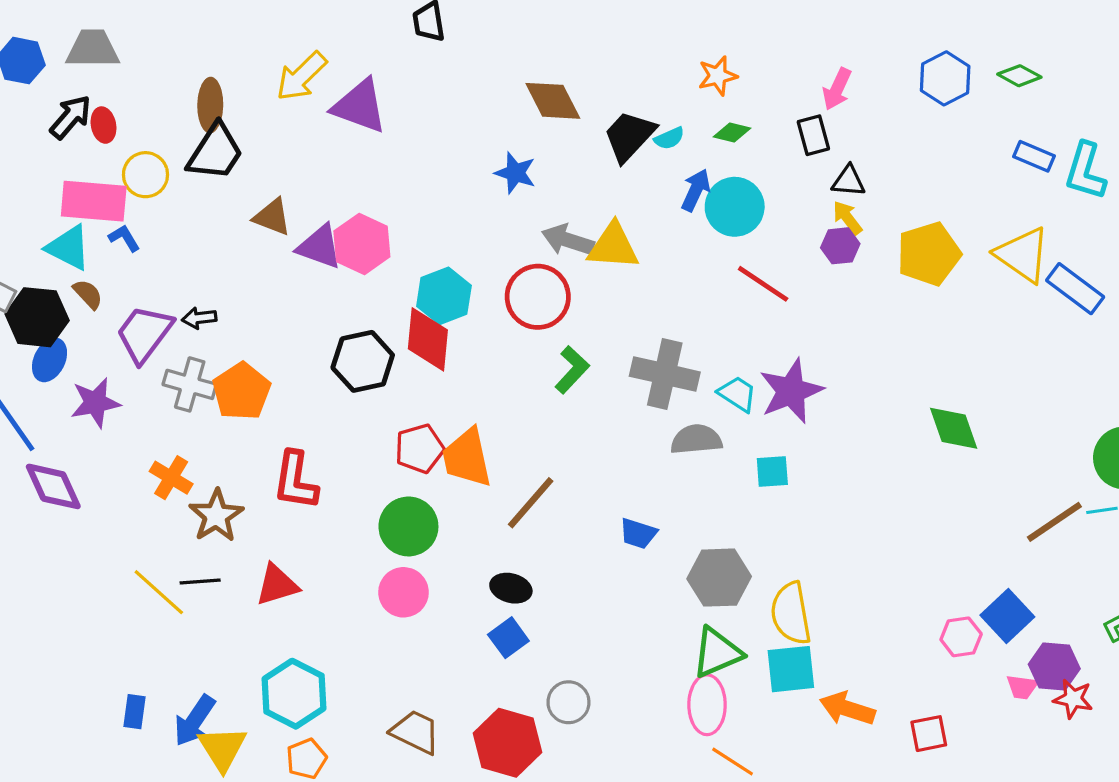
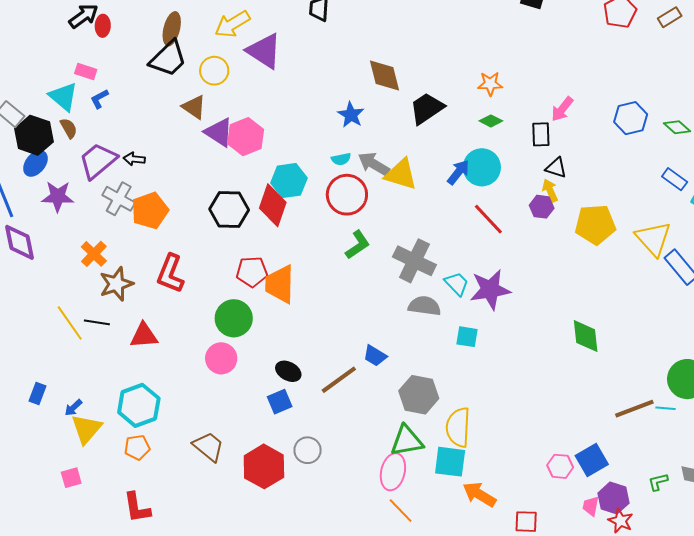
cyan semicircle: (669, 138) -> (341, 159), moved
yellow circle: (145, 175) -> (214, 71), moved
blue arrow: (696, 190) -> (458, 172), moved
pink rectangle: (94, 201) -> (86, 71), size x0.5
blue L-shape: (124, 238) -> (99, 99), turned -100
brown line: (531, 503) -> (339, 380), moved
pink trapezoid: (1022, 687) -> (591, 506), turned 80
blue arrow: (195, 721) -> (73, 408), size x0.6

